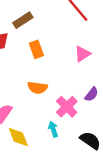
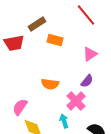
orange rectangle: (36, 49) -> (55, 40), moved, turned -56
purple semicircle: (91, 94) -> (87, 81), moved

